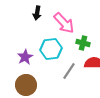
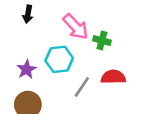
black arrow: (37, 13) -> (28, 14), moved
green cross: (83, 43) -> (102, 41), moved

